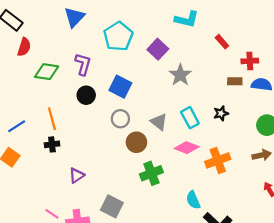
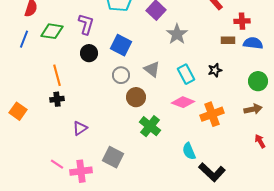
gray triangle: (159, 122) -> (152, 69), moved
blue line: (17, 126) -> (24, 39), moved, turned -36
green cross: (151, 173) -> (150, 126), turned -30

